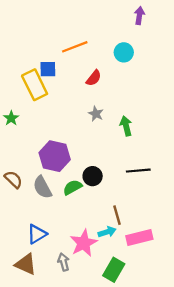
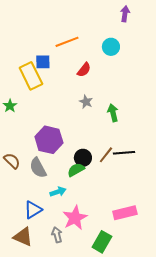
green semicircle: (72, 187) -> (76, 170), moved
brown line: (117, 215) -> (106, 155), moved, turned 54
cyan arrow: (107, 232) -> (58, 192), moved

